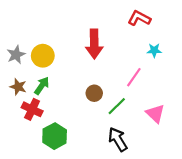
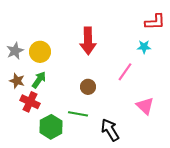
red L-shape: (139, 18) -> (155, 22), moved, turned 150
green line: (117, 106) -> (78, 114), moved, turned 54

